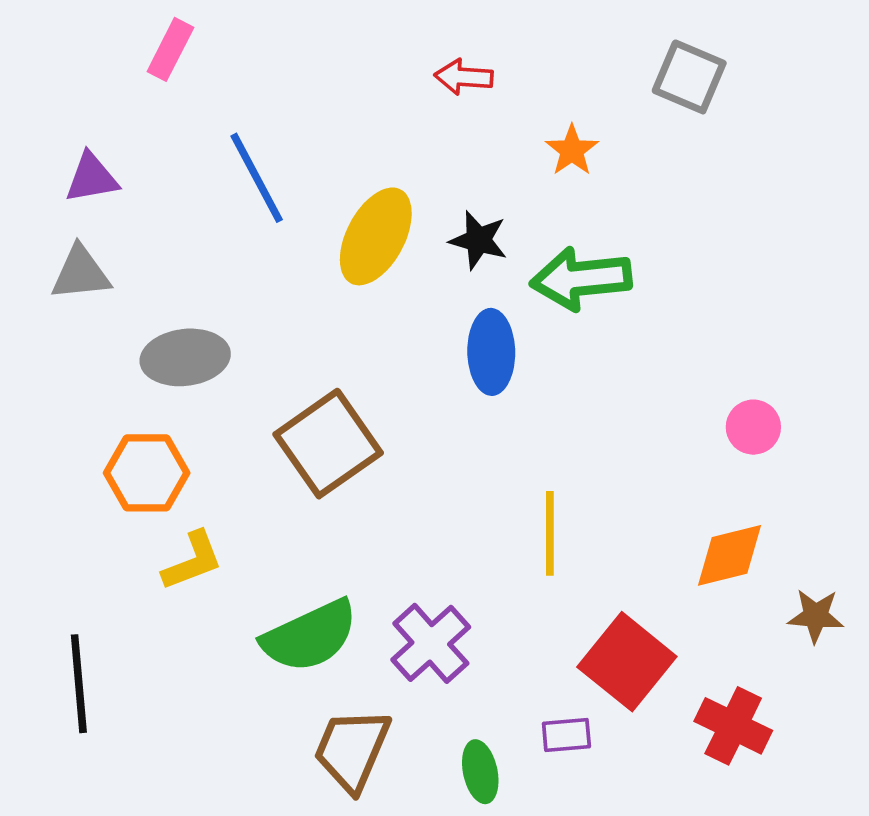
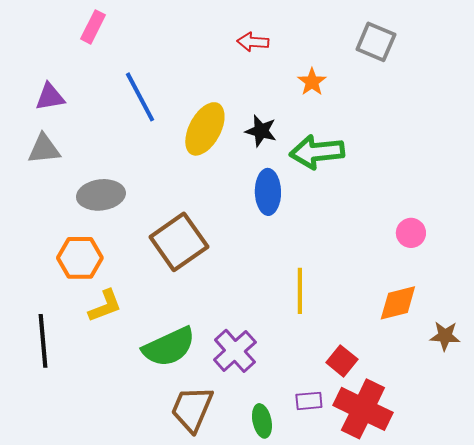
red square: (627, 662) -> (342, 361), size x0.6
black line: (79, 684) -> (43, 341), moved
red cross: (733, 726) -> (363, 409), moved, size x1.4

